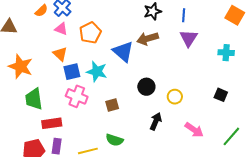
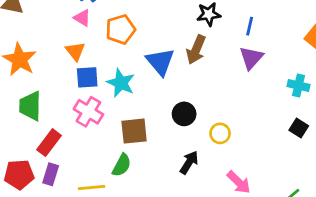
brown arrow: (148, 39) -> (196, 50), turned -60
black square: (221, 95) -> (299, 128), moved
brown square: (112, 105) -> (134, 131), size x1.5
red rectangle: (52, 123) -> (49, 143), turned -54
green semicircle: (114, 140) -> (122, 165), moved, turned -90

